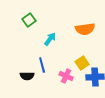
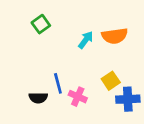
cyan arrow: (50, 39) -> (86, 40), moved
pink cross: (66, 76) -> (78, 97), moved

